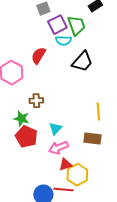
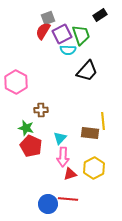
red semicircle: (38, 56) -> (43, 31), moved
brown rectangle: (92, 139) -> (90, 133), moved
pink arrow: (58, 148) -> (63, 157), turned -66
yellow hexagon: (77, 175) -> (94, 168), moved

